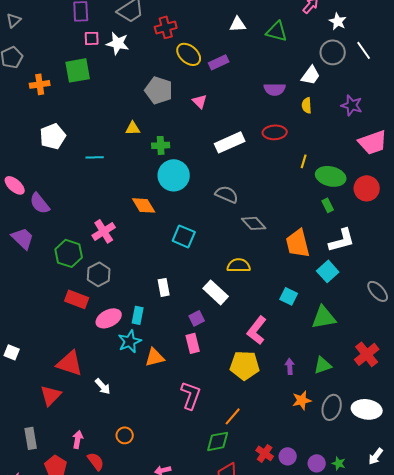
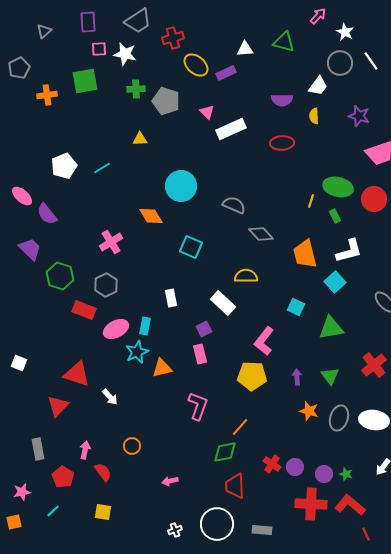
gray triangle: (14, 20) -> (44, 31), moved
white triangle: (238, 24) -> (245, 49), moved
white pentagon: (53, 136) -> (64, 166), moved
white rectangle: (230, 142) -> (231, 129), moved
green cross: (161, 145) -> (136, 89), moved
cyan line: (95, 157) -> (102, 168), turned -30
yellow line: (304, 161) -> (311, 201), moved
green hexagon: (69, 253) -> (60, 276), moved
green triangle: (323, 365) -> (330, 376), turned -48
orange star: (302, 400) -> (309, 411), turned 30

